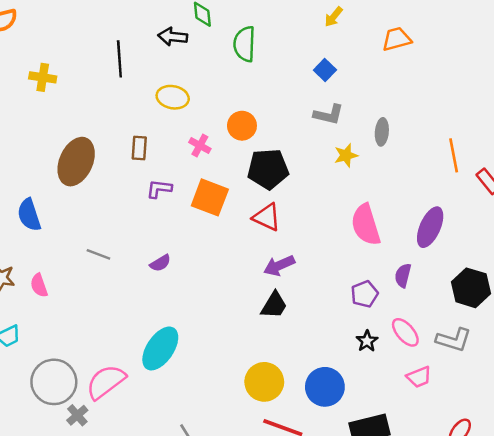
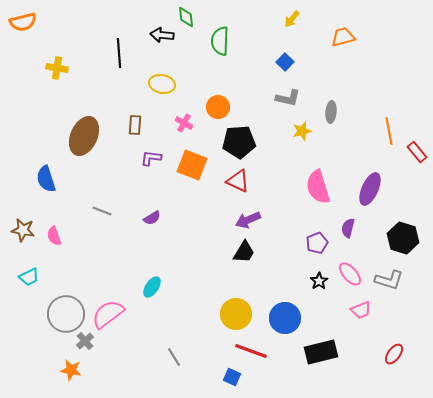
cyan ellipse: (160, 348) -> (152, 287), size x0.6

